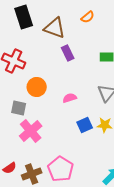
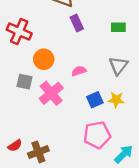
pink cross: (31, 131) -> (51, 93), moved
pink pentagon: (61, 169) -> (97, 135), moved, turned 30

